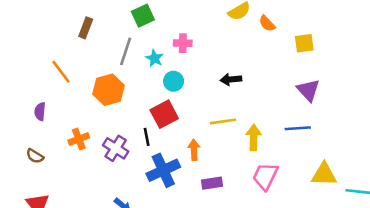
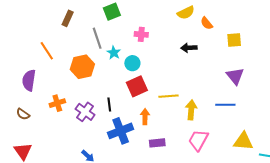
gray line: (126, 51) -> (97, 38), turned -40
cyan star: (155, 58) -> (114, 53), moved
black arrow: (231, 79) -> (189, 48), moved
purple semicircle: (40, 112) -> (29, 80), size x1.5
red square: (164, 114) -> (137, 86), moved

